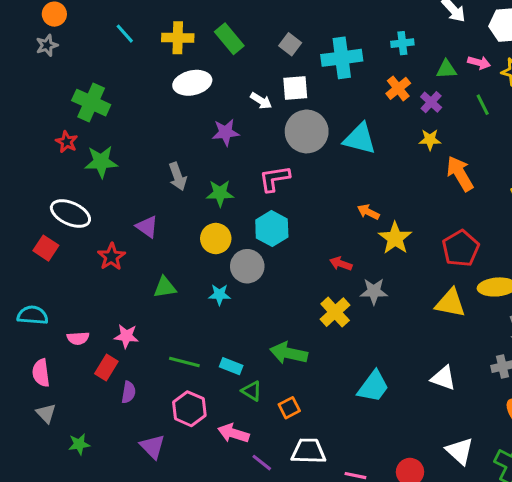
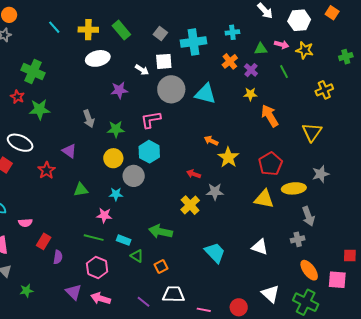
pink star: (126, 336) -> (104, 215), moved
cyan trapezoid: (373, 387) -> (215, 253), turned -80
pink arrow: (233, 433) -> (101, 298), moved

